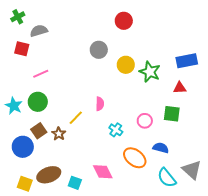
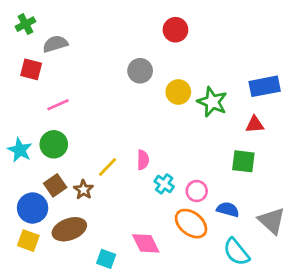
pink semicircle: (100, 104) -> (143, 160), moved
pink circle: (145, 121) -> (197, 191), moved
gray triangle: (192, 170) -> (272, 221), moved
brown ellipse: (49, 175) -> (69, 229), moved
yellow square: (25, 184) -> (28, 241), moved

